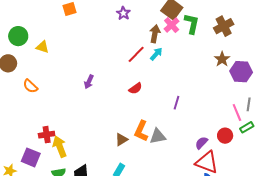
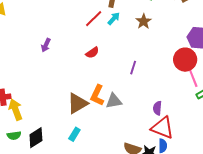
brown star: (222, 59) -> (144, 21), moved
red circle: (225, 136) -> (185, 60), moved, size x1.5
brown triangle: (121, 139) -> (77, 103), size x1.6
purple semicircle: (201, 143) -> (157, 108), turned -40

